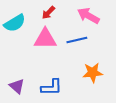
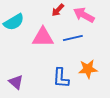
red arrow: (48, 13) -> (58, 10), moved
blue L-shape: (52, 87) -> (61, 78), moved, turned 95

